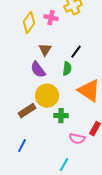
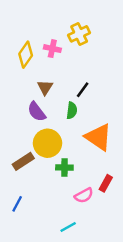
pink semicircle: (77, 139) -> (84, 195), turned -42
cyan line: (64, 165) -> (68, 227), turned 32

